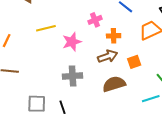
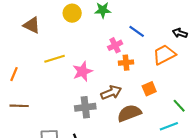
pink cross: (95, 20) -> (115, 45), moved
brown arrow: (108, 56) -> (111, 93), moved

